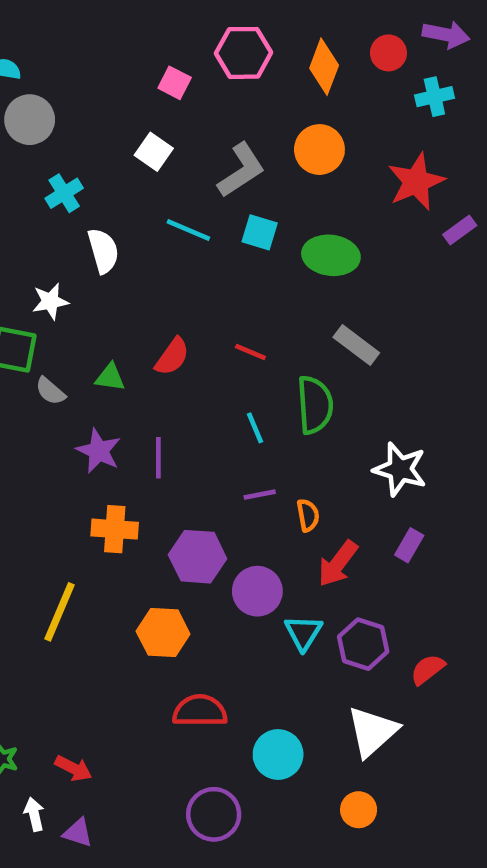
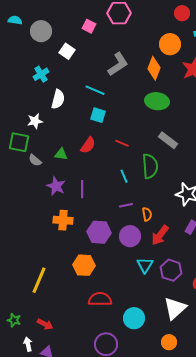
orange diamond: (324, 67) -> (154, 68), moved
gray circle: (30, 120) -> (41, 31), moved
orange circle: (319, 150) -> (170, 44), moved
white square: (154, 152) -> (67, 51), moved
cyan square: (260, 232) -> (98, 115), moved
white semicircle: (103, 251) -> (58, 99), turned 30
purple circle: (257, 591) -> (130, 236), moved
yellow line: (60, 612) -> (39, 280), moved

